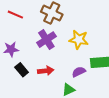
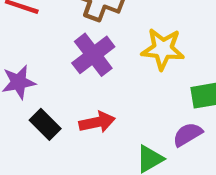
purple semicircle: (79, 72) -> (188, 134), moved

